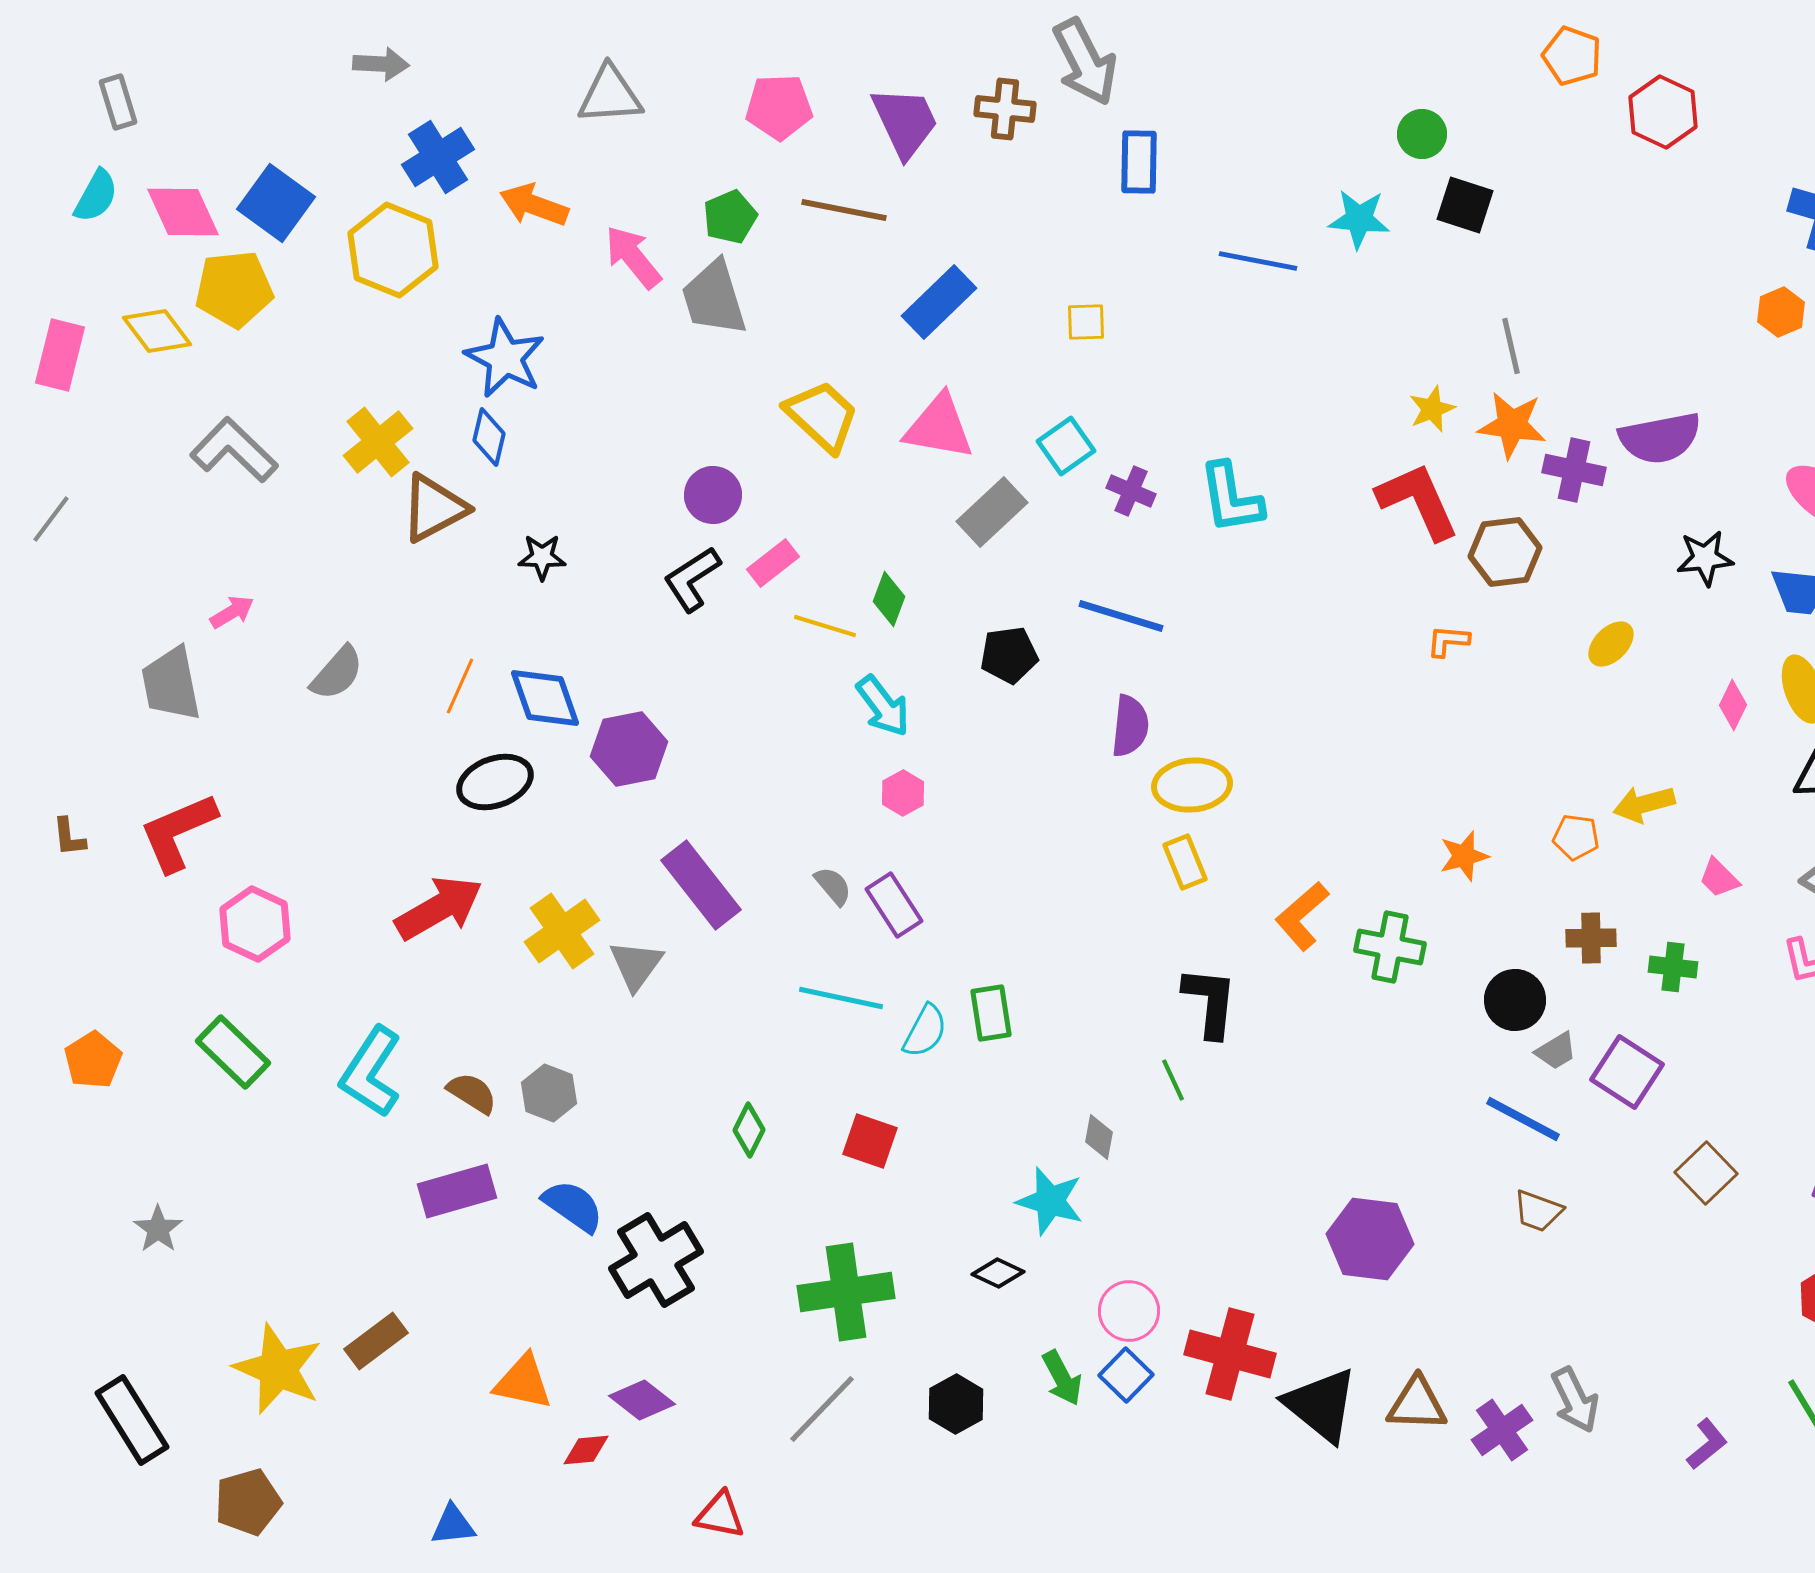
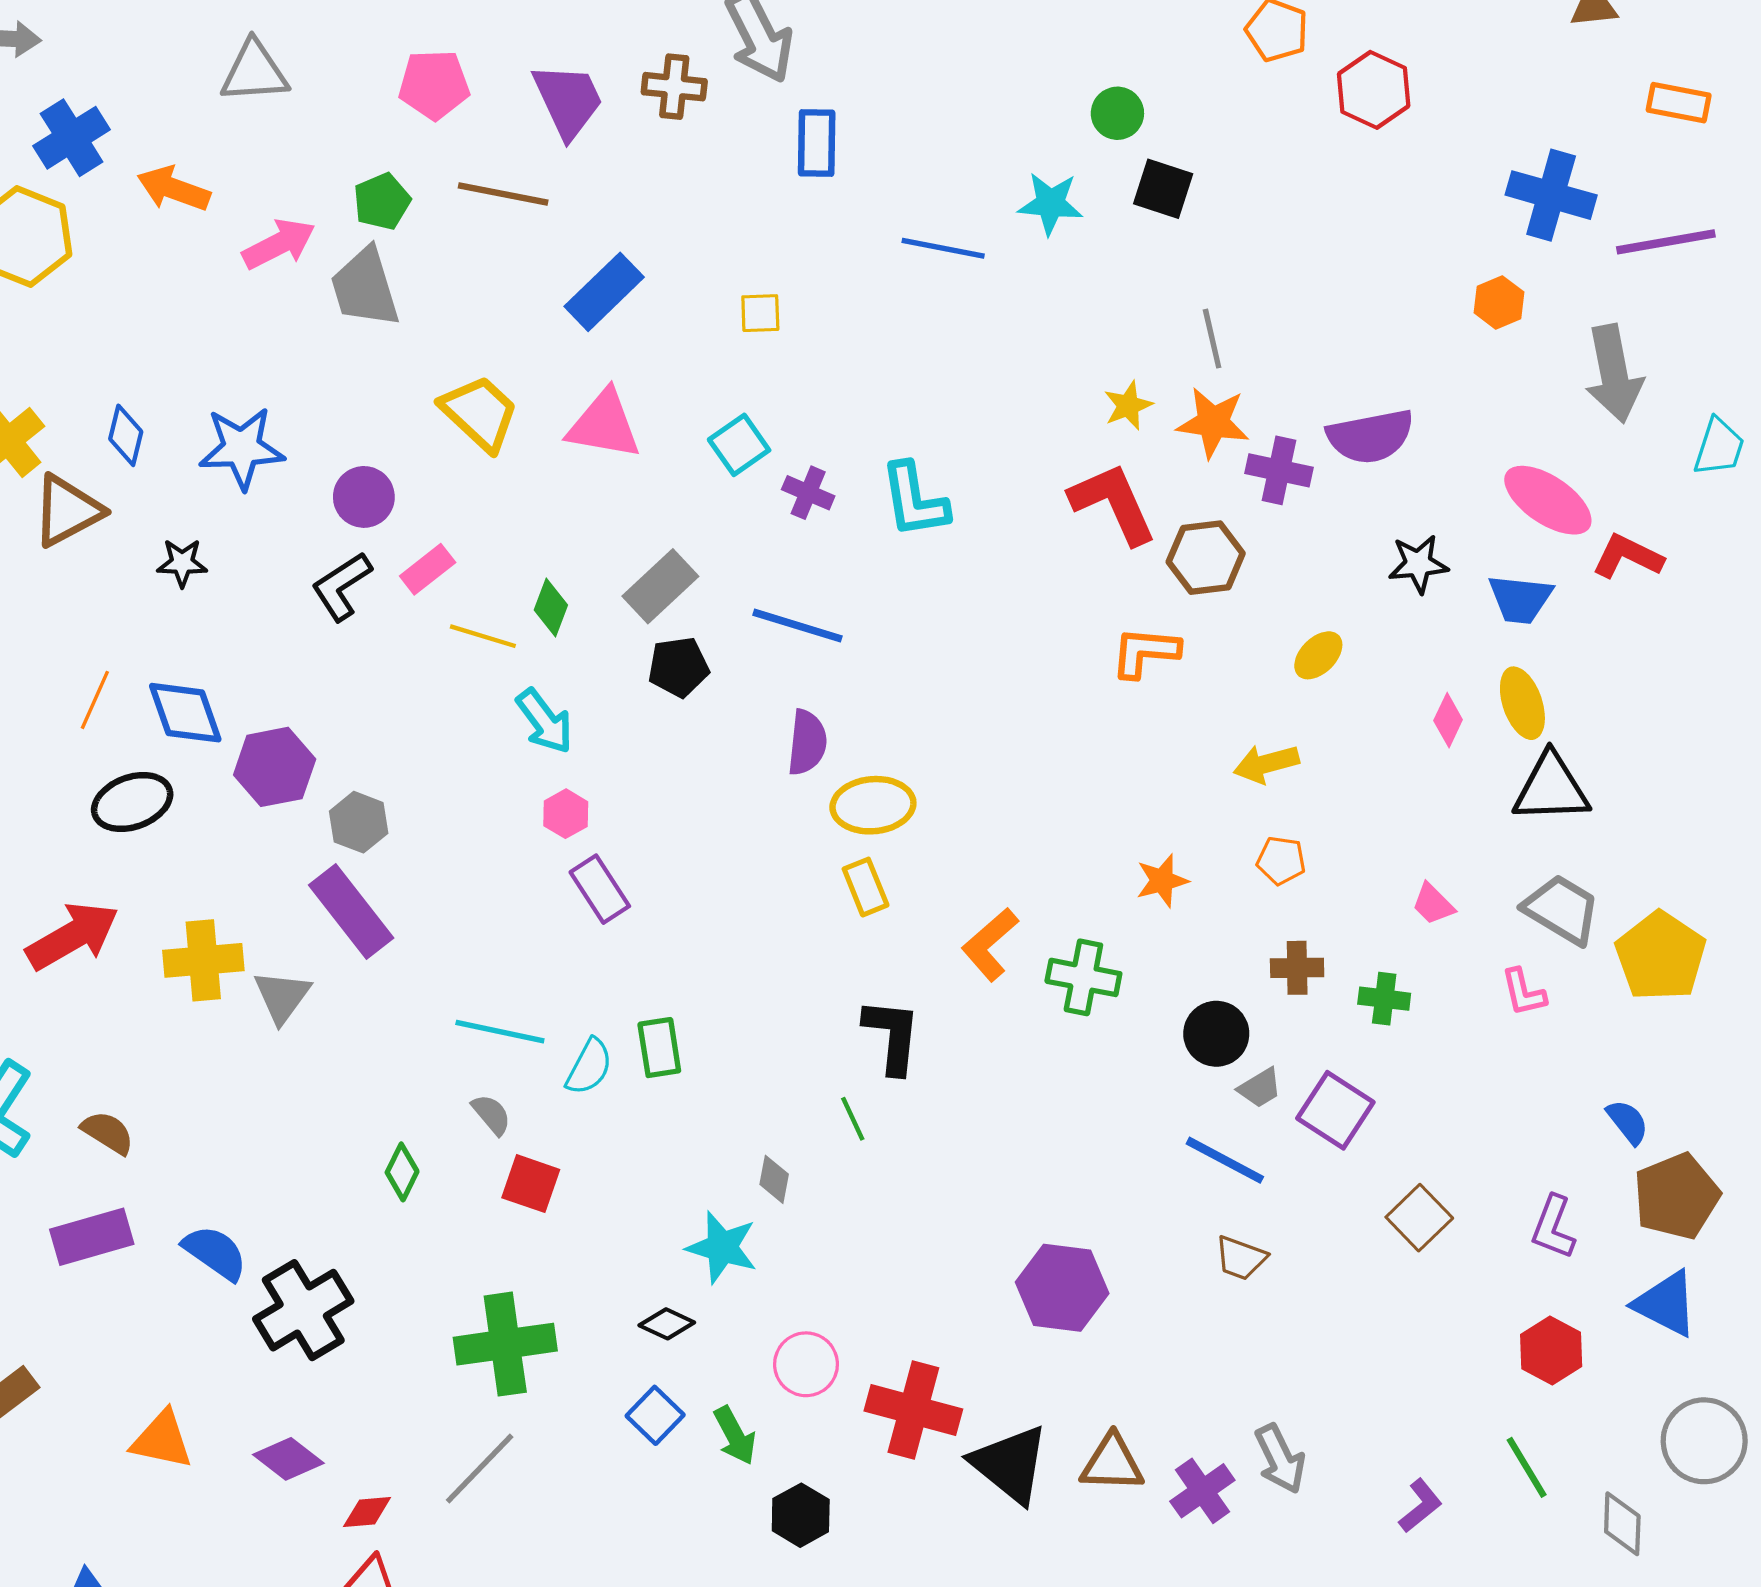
pink arrow: (633, 257) -> (279, 244), turned 102
blue star: (505, 358) -> (242, 448), moved, turned -30
gray rectangle: (992, 512) -> (660, 586), moved
orange L-shape: (1448, 641) -> (1145, 652), size x1.5
yellow arrow: (1644, 804) -> (1266, 764), moved
gray semicircle: (833, 886) -> (491, 1115), moved
purple rectangle: (894, 905) -> (600, 889), moved
yellow cross: (562, 931) -> (203, 960), turned 30
gray hexagon: (549, 1093) -> (359, 822), moved
blue square: (1126, 1375) -> (655, 1415), moved
black hexagon: (956, 1404) -> (801, 1515), moved
red diamond: (586, 1450) -> (367, 1512), moved

